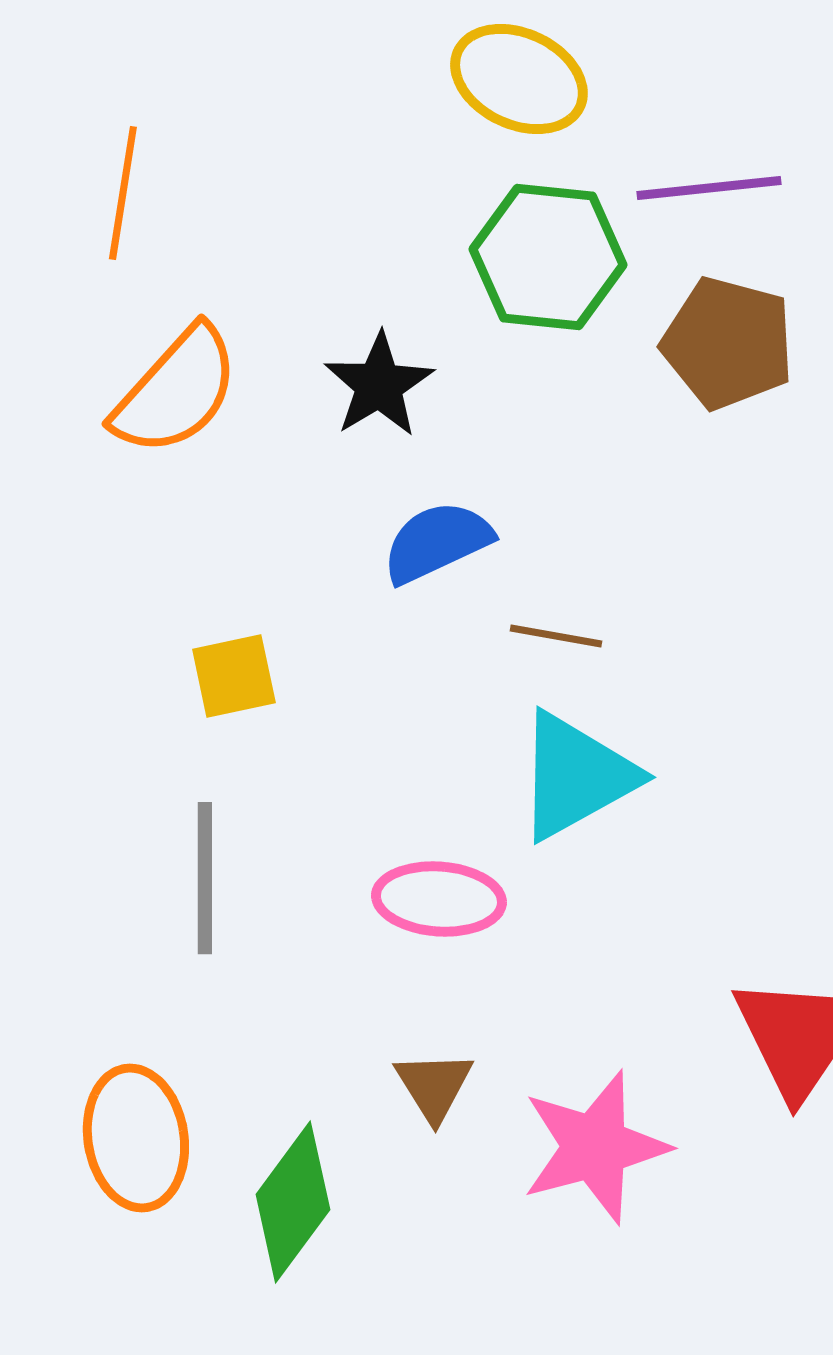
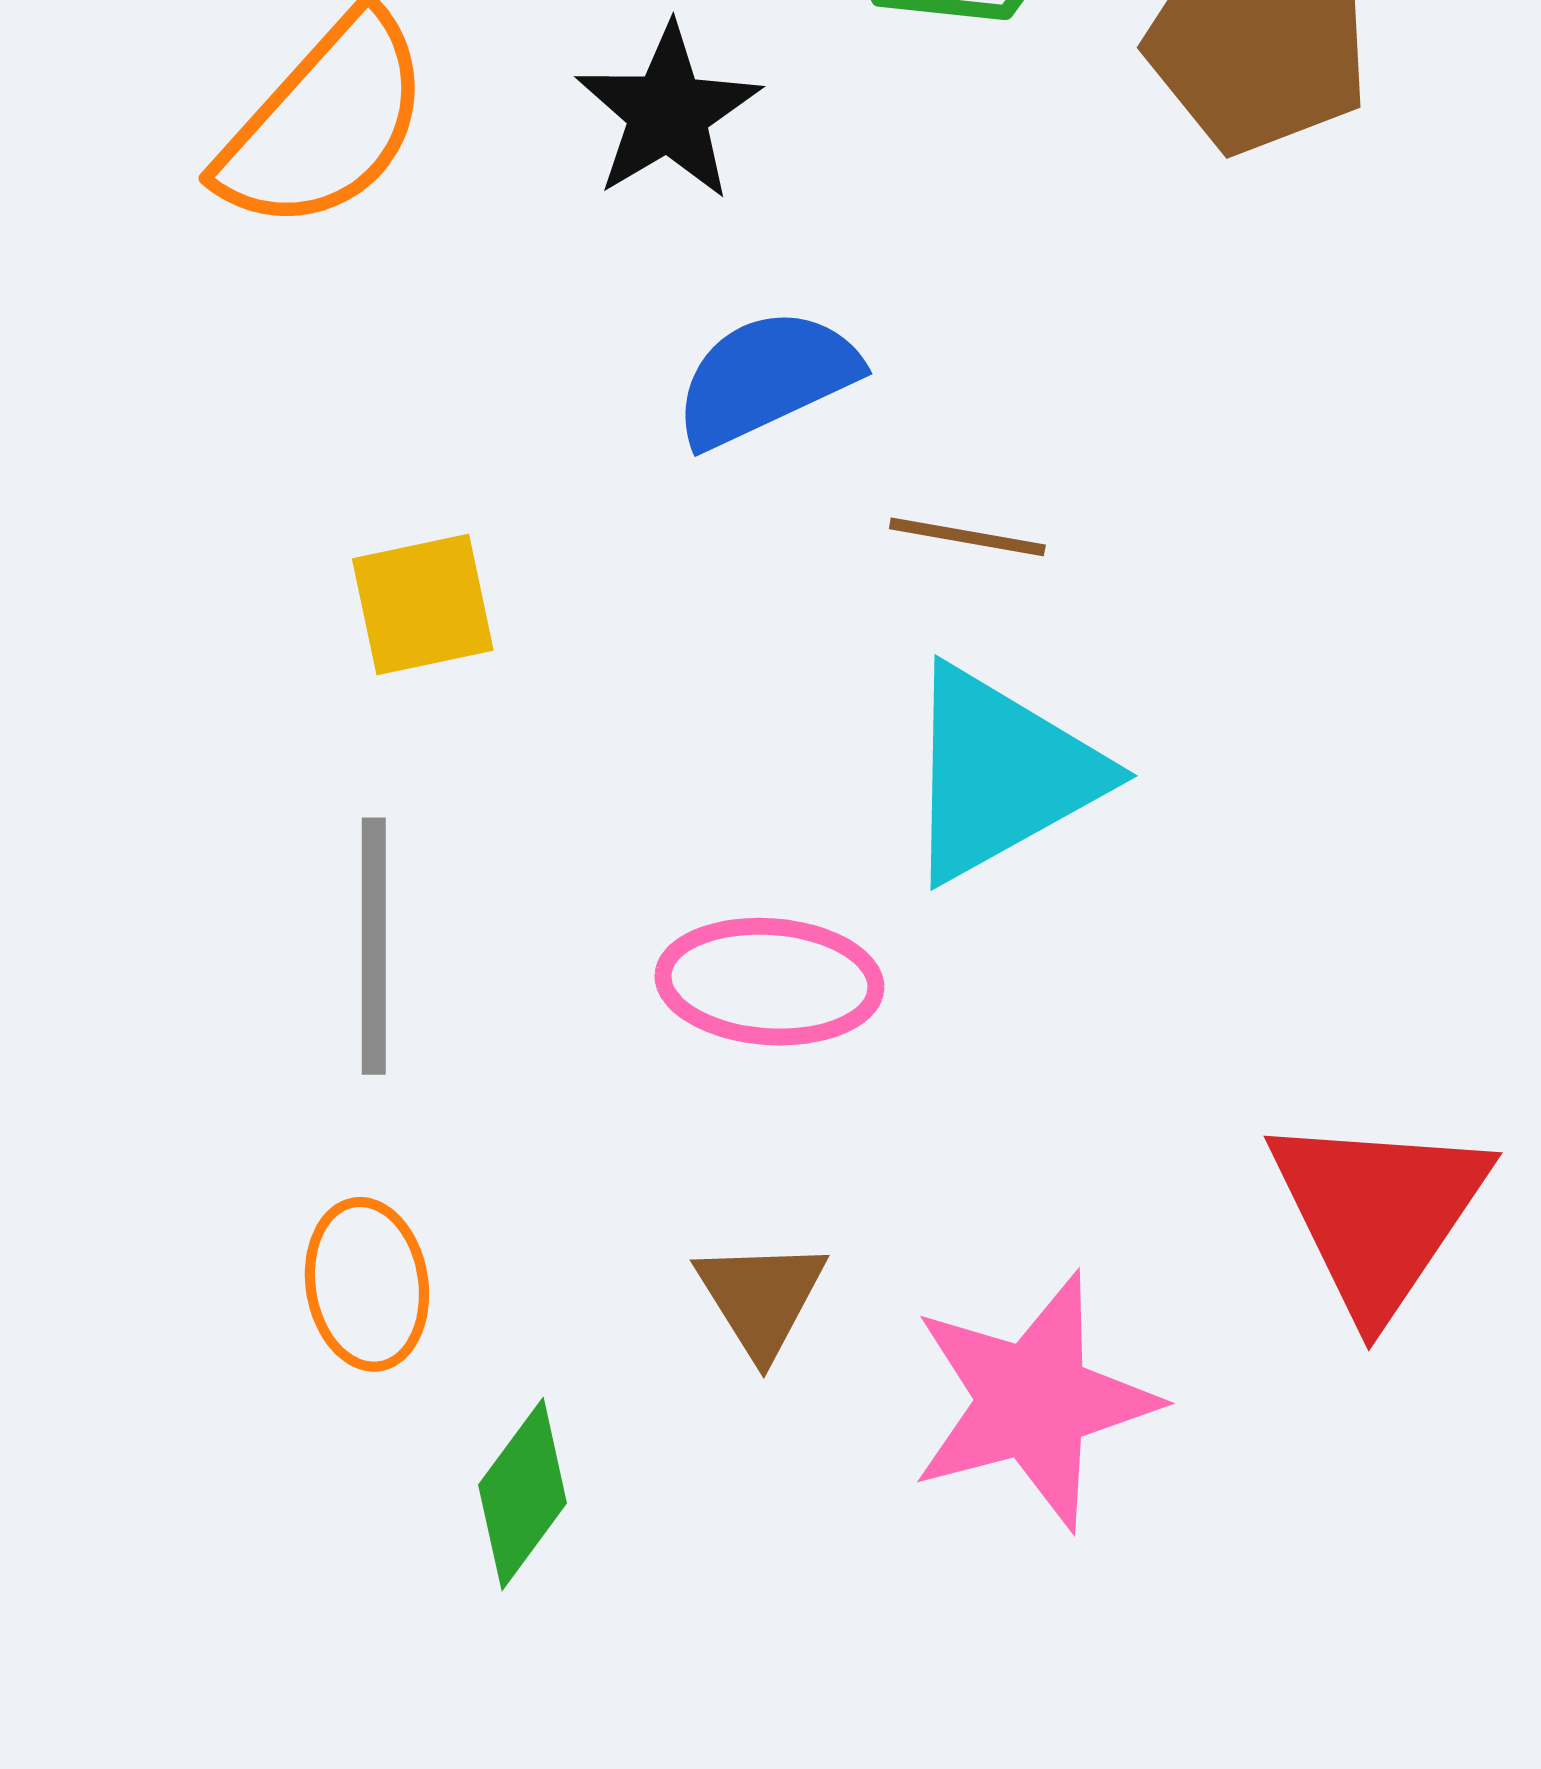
orange ellipse: (136, 1138) -> (367, 1284), moved, size x0.7
green diamond: (293, 1202) -> (523, 1494), size x0.7

